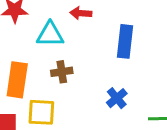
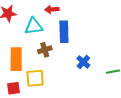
blue rectangle: (125, 41) -> (64, 32), moved

